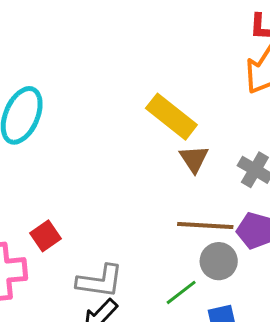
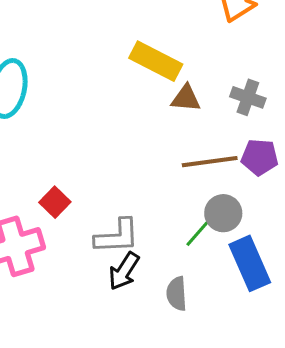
brown triangle: (194, 159) -> (186, 98), turned -40
gray circle: (219, 261) -> (223, 213), moved

